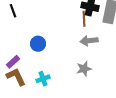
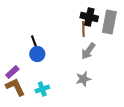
black line: (13, 11) -> (34, 42), moved
gray arrow: (89, 41) -> (88, 51), turned -48

